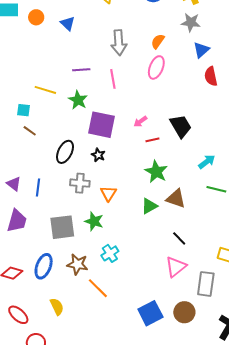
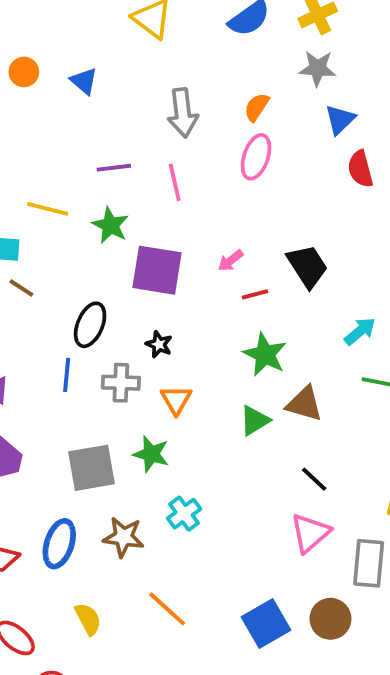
black star: (98, 155) -> (159, 344), moved
blue line: (38, 187) -> (67, 375), moved
orange line: (98, 288) -> (167, 609), moved

